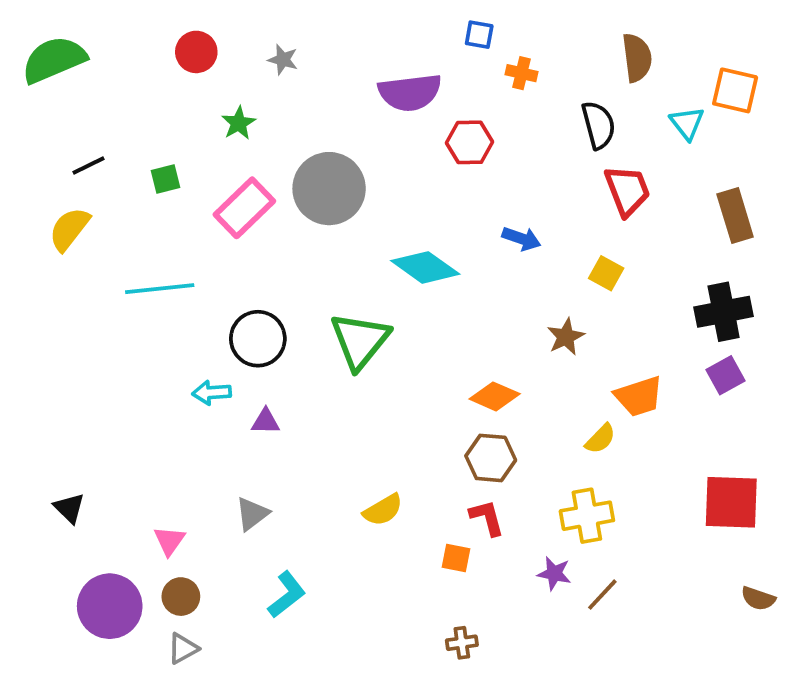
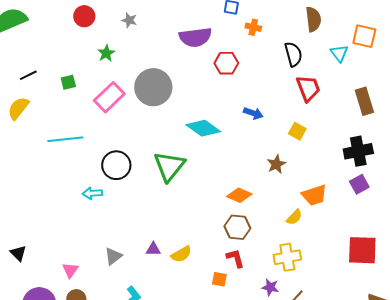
purple triangle: (266, 421) -> (153, 249), moved

